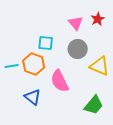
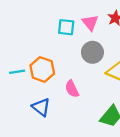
cyan square: (46, 43) -> (66, 27), moved
pink semicircle: (60, 81) -> (72, 89), size x0.7

